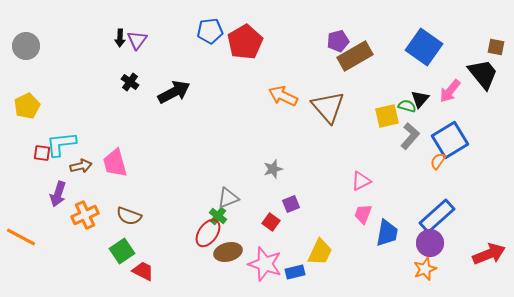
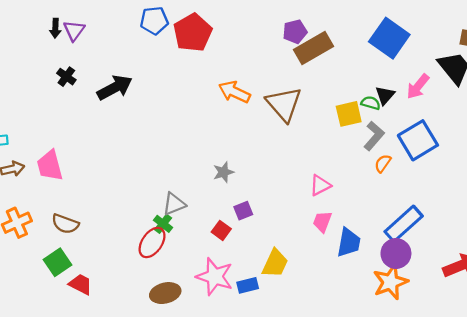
orange semicircle: (438, 161) -> (383, 163), moved
brown ellipse: (228, 252) -> (165, 293), moved
orange star: (425, 269) -> (390, 282), size x1.4

